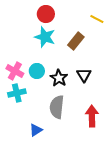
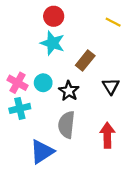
brown rectangle: (76, 41) -> (85, 61), moved
black triangle: (84, 75) -> (111, 86), moved
blue triangle: (36, 130) -> (42, 152), size x1.6

